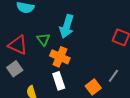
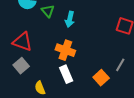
cyan arrow: (67, 26) -> (70, 19), size x0.7
green triangle: (43, 39) -> (48, 11), moved

